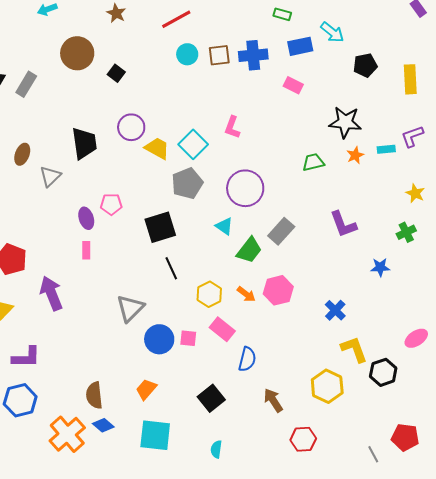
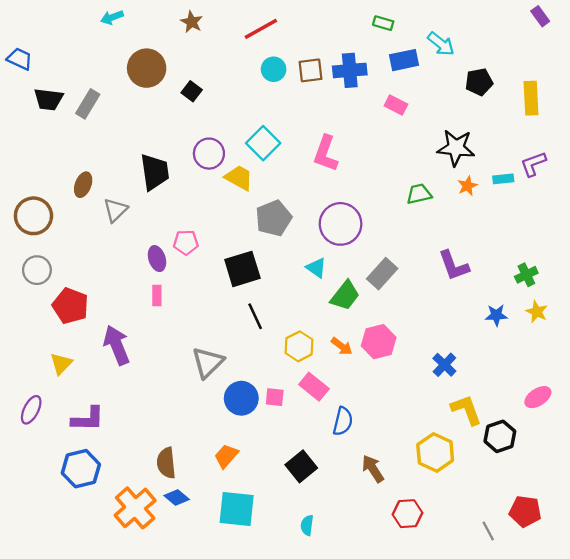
pink L-shape: (232, 127) -> (326, 154), size x1.4
cyan square: (193, 144) -> (263, 143), moved
yellow star: (415, 193) -> (537, 312), moved

